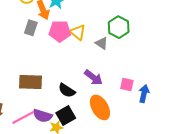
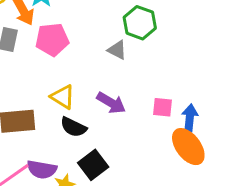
yellow triangle: (78, 32) -> (63, 97), moved
orange ellipse: (100, 107) -> (188, 147), moved
black square: (66, 115) -> (93, 165), moved

